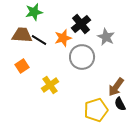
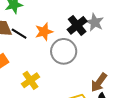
black cross: (81, 24) -> (77, 25), moved
gray star: (106, 37) -> (95, 22), moved

